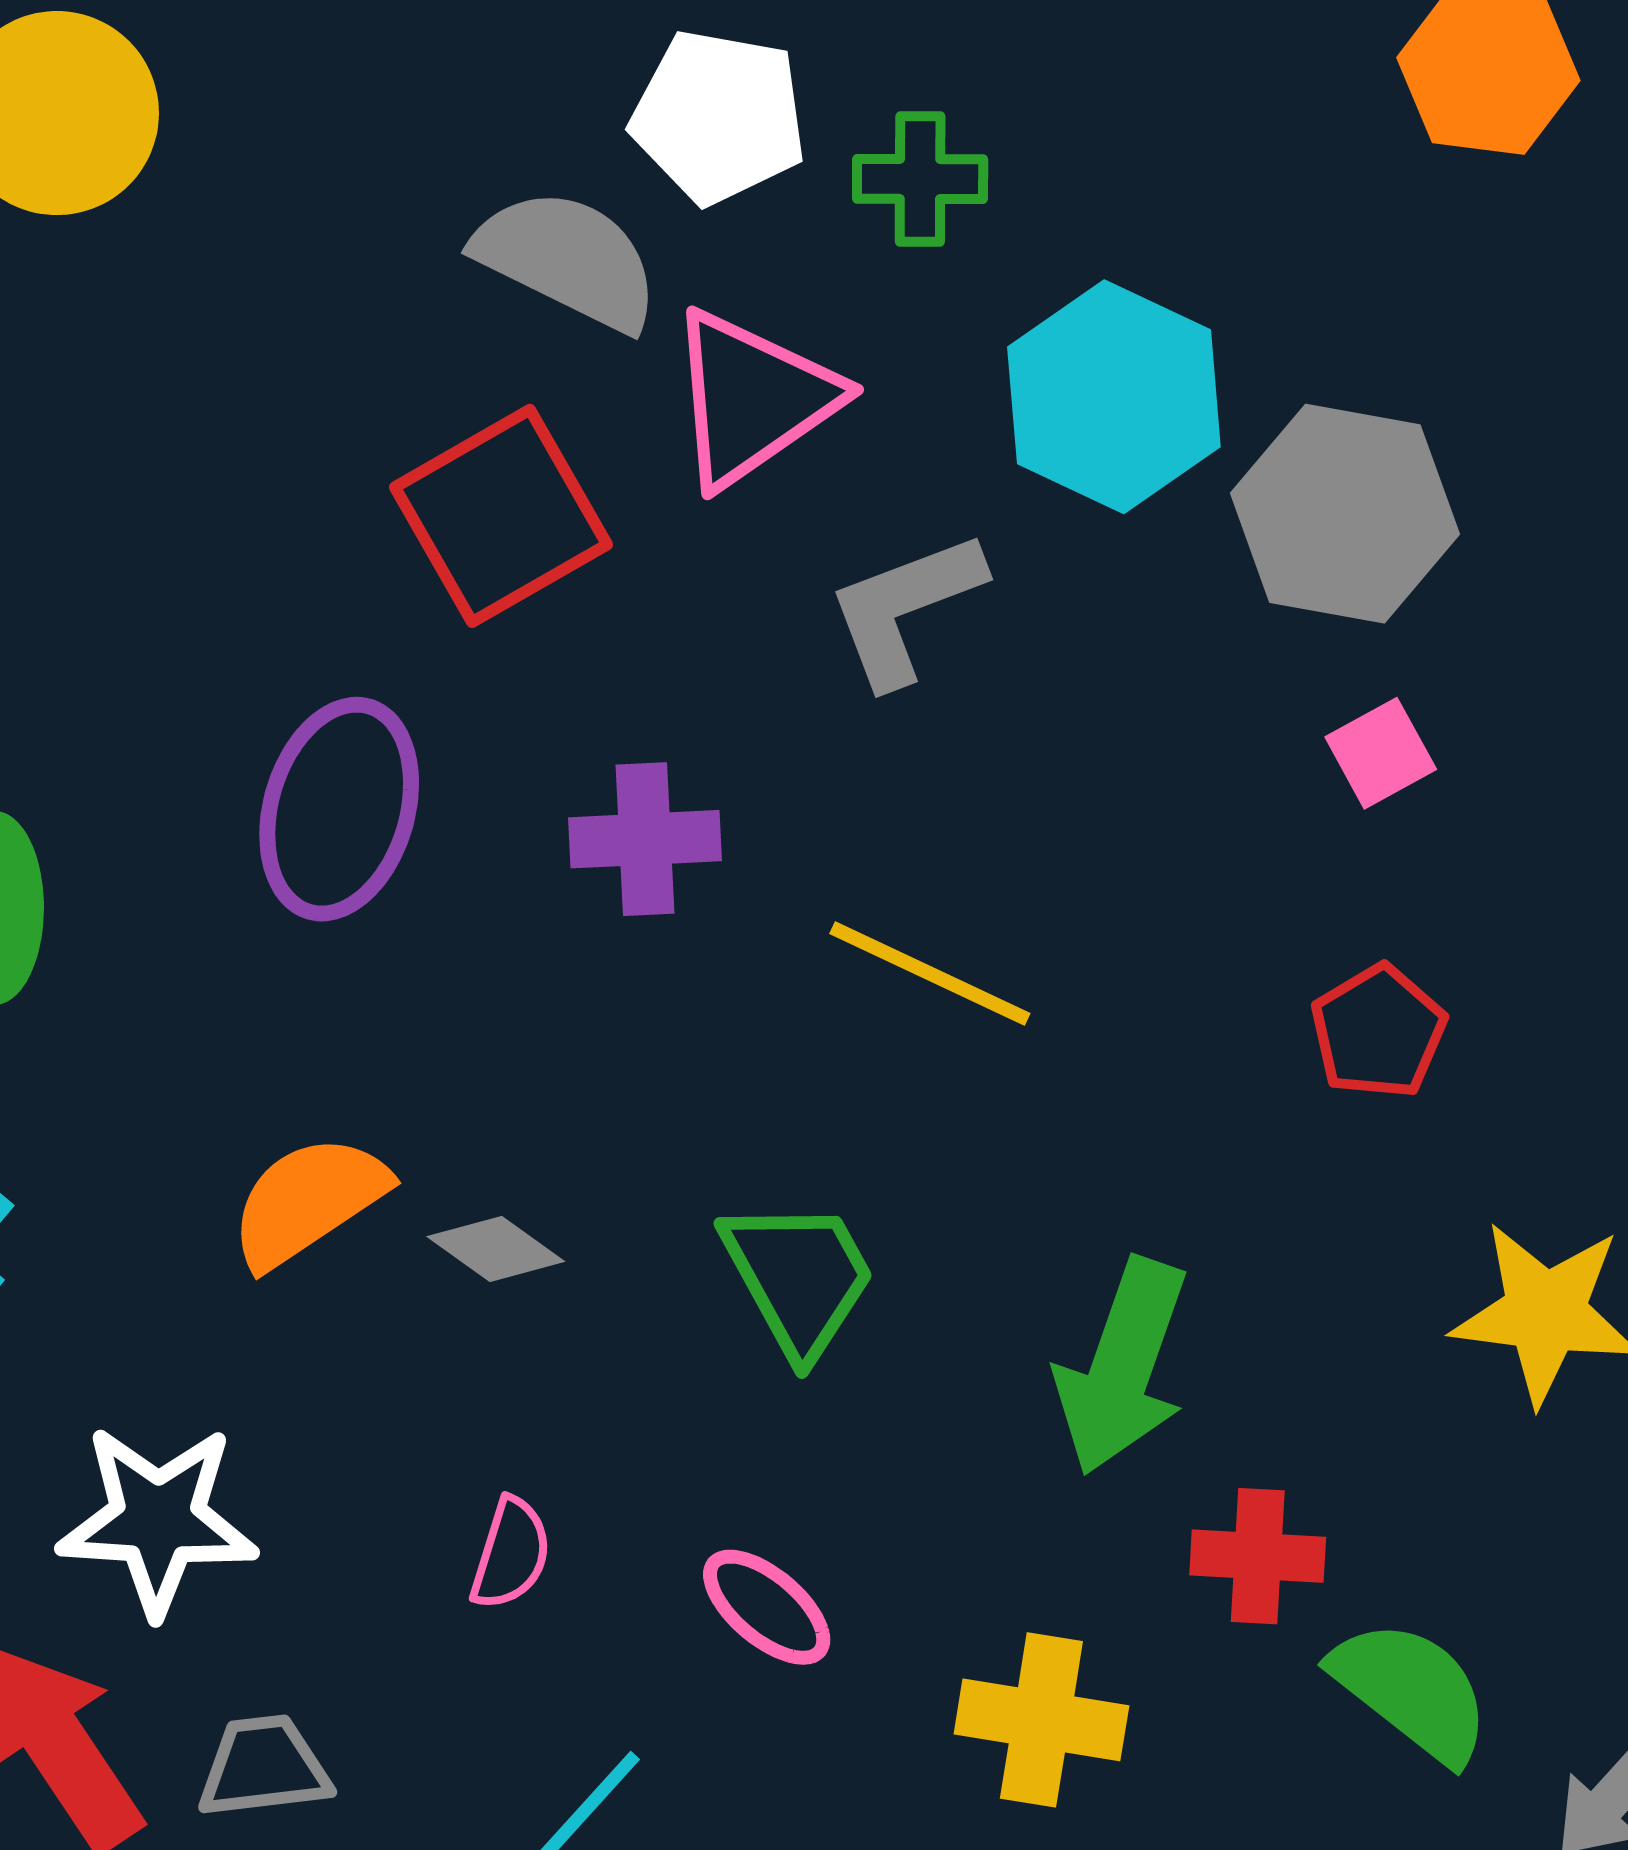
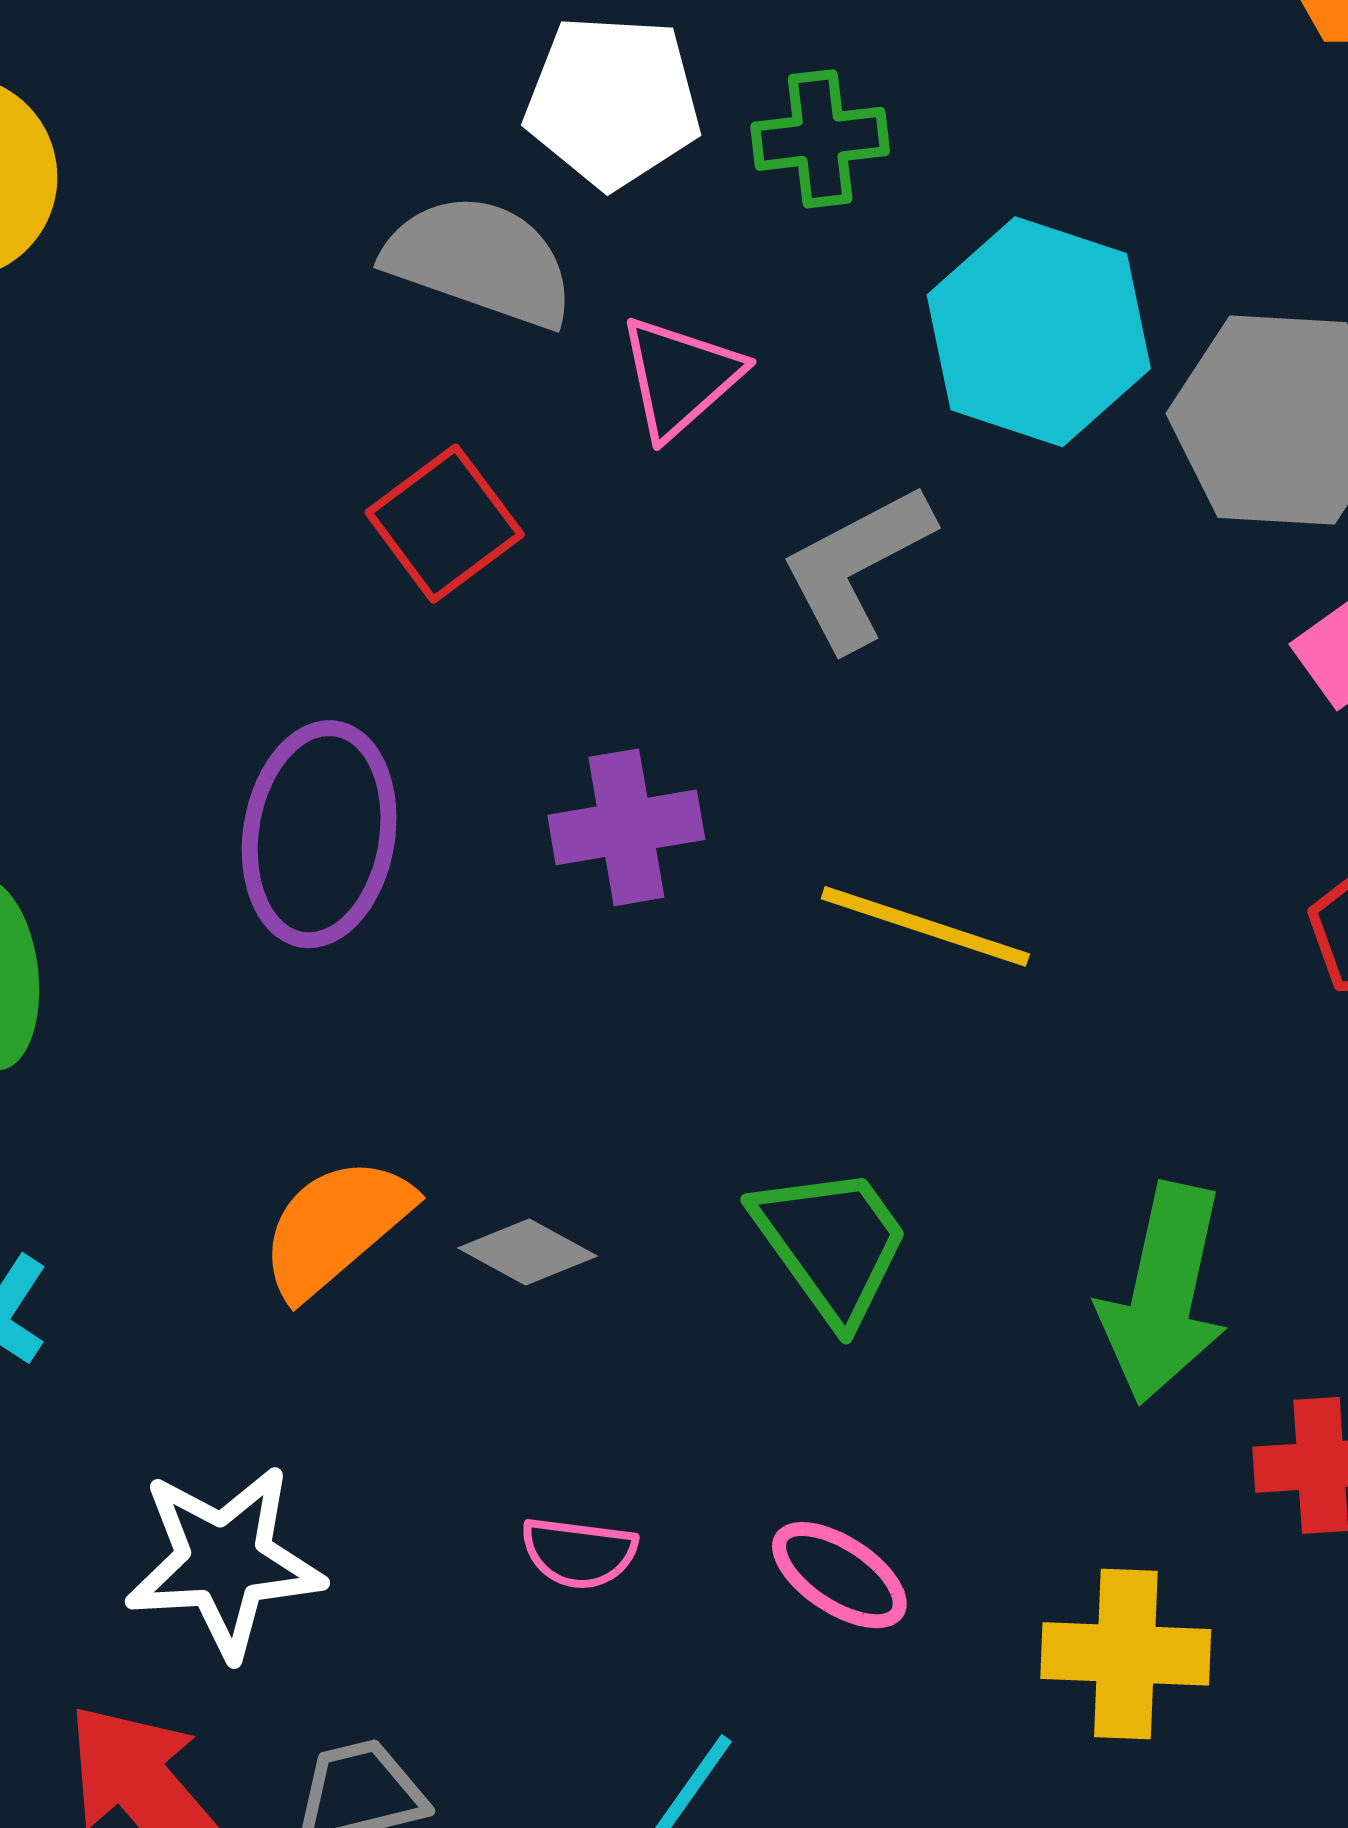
pink triangle: (753, 398) -> (680, 377), size x0.7
red square: (501, 516) -> (445, 524), size x0.7
pink semicircle: (511, 1554) -> (579, 1553), turned 87

